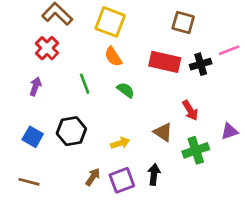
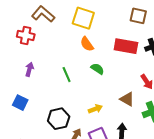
red cross: (47, 48) -> (26, 35), moved, turned -30
green line: (85, 84) -> (67, 75), moved
black hexagon: (71, 131) -> (59, 119), moved
blue square: (33, 137) -> (20, 103), moved

